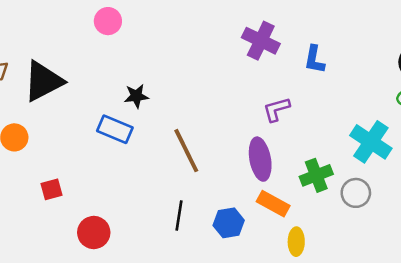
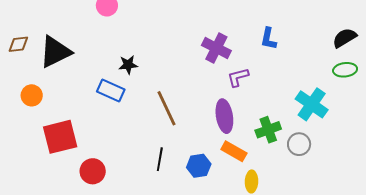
purple cross: (261, 41) -> (216, 48), moved
red square: (52, 189) -> (60, 137), size x2.0

